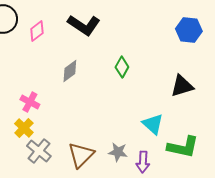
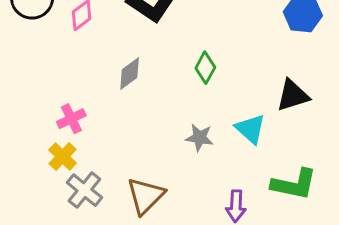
pink cross: (30, 102) -> (71, 119), turned 36
cyan triangle: (153, 124) -> (250, 129), moved
gray star: (118, 152) -> (199, 138), moved

